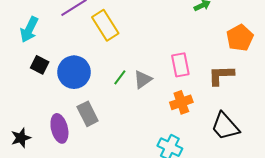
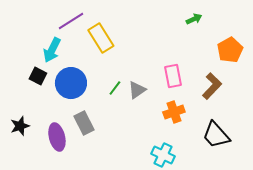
cyan arrow: (29, 29) -> (52, 50), moved
brown L-shape: (221, 75) -> (212, 86), turned 136
black star: (21, 138) -> (20, 126), moved

